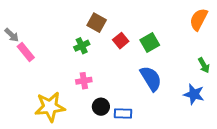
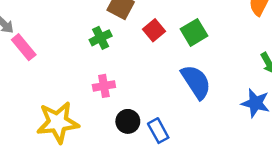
blue rectangle: (123, 114) -> (158, 131), turned 60

